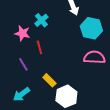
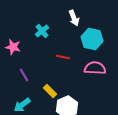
pink star: (22, 33) -> (13, 47), moved
red line: (39, 47) -> (63, 57), moved, turned -64

